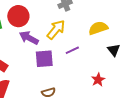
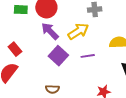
purple square: (44, 59) -> (58, 56), turned 30

